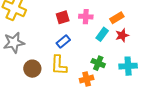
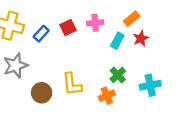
blue rectangle: (63, 41) -> (41, 34), moved
green cross: (98, 63) -> (118, 75), turned 32
cyan cross: (128, 66) -> (150, 85), moved

